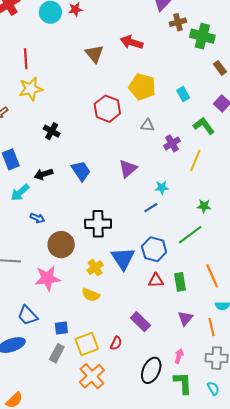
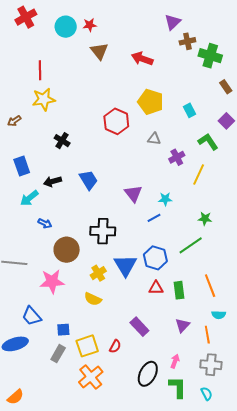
brown triangle: (94, 54) -> (99, 51), moved
purple triangle: (128, 169) -> (133, 194), moved, turned -30

